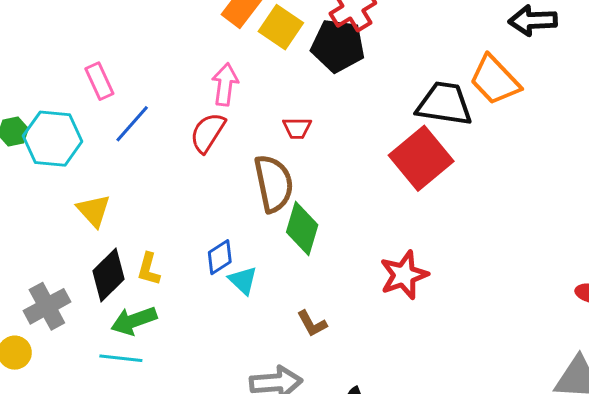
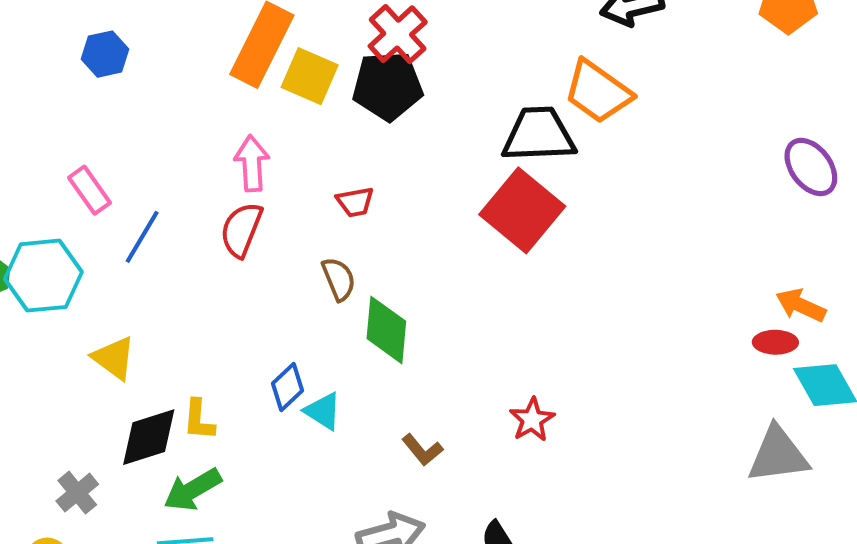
brown semicircle: (274, 183) -> (339, 279), size x0.6
black diamond: (108, 275) -> (149, 437), turned 38
red star: (404, 275) -> (532, 420), moved, size x0.7
gray cross: (47, 306) -> (77, 493), size x0.7

